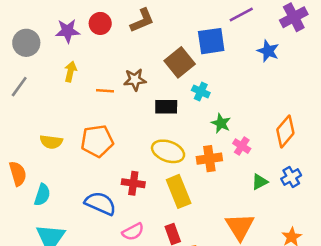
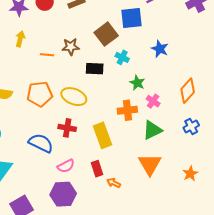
blue star: (268, 51) -> (160, 49), moved
yellow ellipse: (168, 151) -> (74, 97), moved
green triangle: (260, 182) -> (152, 130), moved, size x1.5

